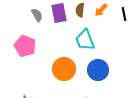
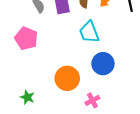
orange circle: (64, 69) -> (67, 78), moved

